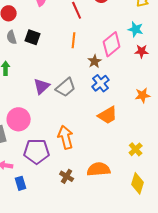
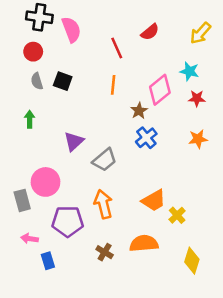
gray trapezoid: (66, 87) -> (105, 160), moved
orange star: (143, 95) -> (198, 139), moved
orange trapezoid: (108, 115) -> (154, 200), moved
yellow cross: (136, 149) -> (177, 215), moved

